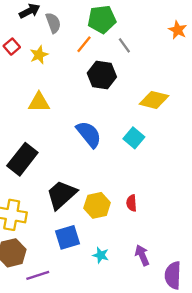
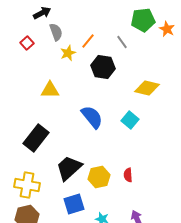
green pentagon: (102, 19) -> (143, 20), moved
gray semicircle: (53, 23) -> (56, 32), moved
yellow star: (39, 55) -> (68, 53), moved

